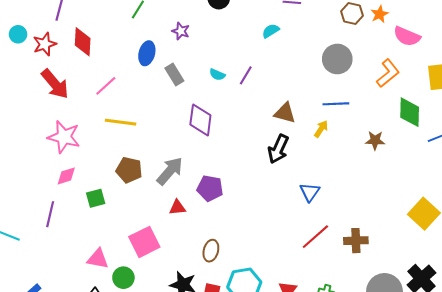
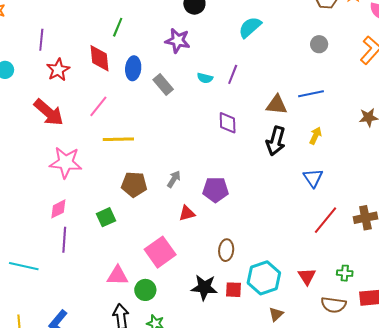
purple star: (181, 31) -> (178, 41), moved, size x1.4
cyan semicircle: (271, 31) -> (250, 27), size x1.4
red diamond: (83, 42) -> (100, 58), moved
red star: (45, 44) -> (58, 70), moved
gray circle: (337, 59) -> (319, 44), size x0.6
blue line: (336, 104) -> (311, 94), moved
purple diamond: (200, 120) -> (228, 123), moved, size x0.7
yellow arrow: (321, 129) -> (315, 136), moved
gray arrow: (170, 171) -> (174, 179), size x0.6
pink diamond: (66, 176) -> (58, 209), moved

